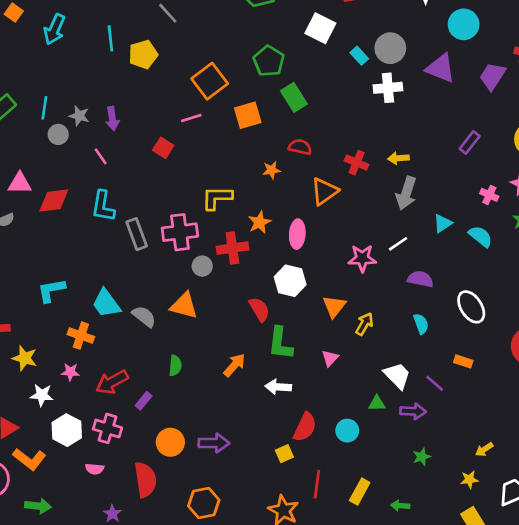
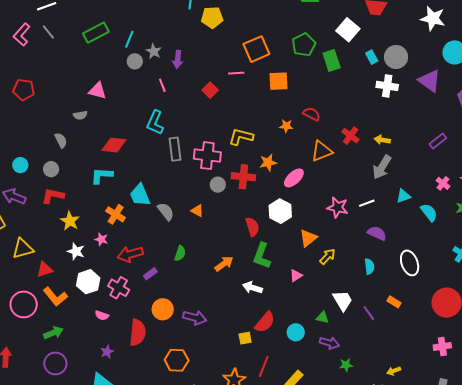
green rectangle: (294, 97) -> (332, 61), moved
red diamond: (54, 201) -> (114, 145), moved
pink ellipse: (297, 234) -> (294, 178), turned 30
orange triangle: (184, 306) -> (197, 211), size x0.6
purple arrow: (413, 411) -> (329, 343), moved
green arrow: (38, 506) -> (53, 333), turned -42

